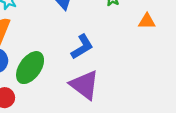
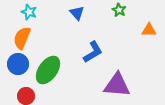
purple triangle: (84, 85) -> (117, 85), moved, turned -32

